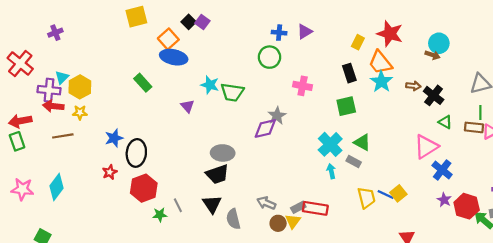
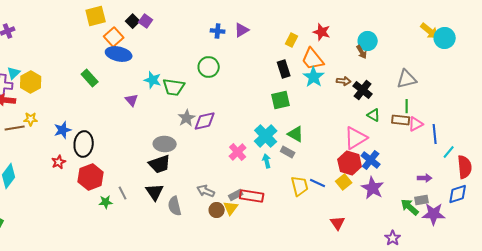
yellow square: (136, 17) -> (96, 16), moved
red star: (390, 34) -> (322, 32), size x0.7
brown arrow: (432, 55) -> (362, 52), turned 40
green circle: (269, 57) -> (209, 67), moved
pink cross: (303, 86) -> (238, 152), moved, turned 36
yellow star: (80, 112) -> (31, 119), moved
gray star: (277, 116) -> (187, 118), moved
yellow square: (398, 193) -> (344, 182), moved
purple star: (444, 200) -> (373, 188), size x1.6
red hexagon: (467, 206) -> (350, 163), moved

